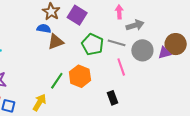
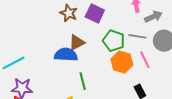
blue semicircle: (44, 28) -> (66, 55), moved, size x1.6
orange hexagon: (80, 76) -> (122, 62), moved
green line: (57, 81) -> (83, 81), turned -42

